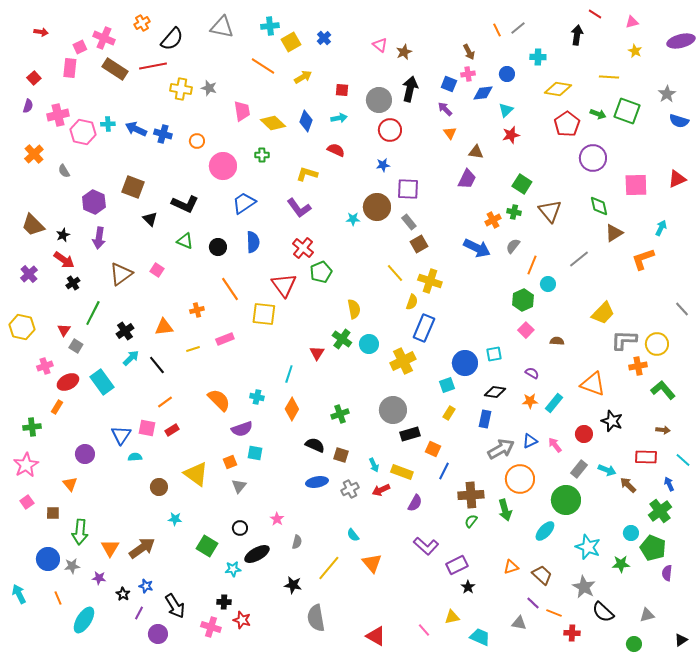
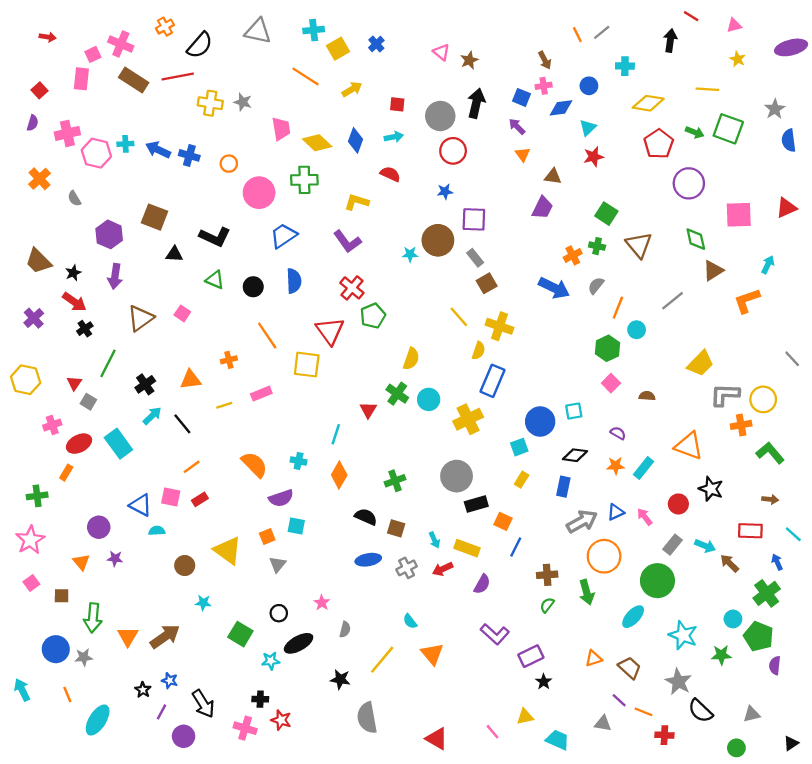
blue semicircle: (679, 121) -> (789, 140), turned 66
green cross: (262, 155) -> (304, 180), size x1.6
black triangle: (150, 219) -> (174, 254), turned -42
yellow semicircle: (354, 309) -> (411, 359), turned 30
blue triangle: (121, 435) -> (141, 505), turned -35
brown cross: (471, 495) -> (547, 575), size x0.7
purple star: (99, 578) -> (115, 559), moved

